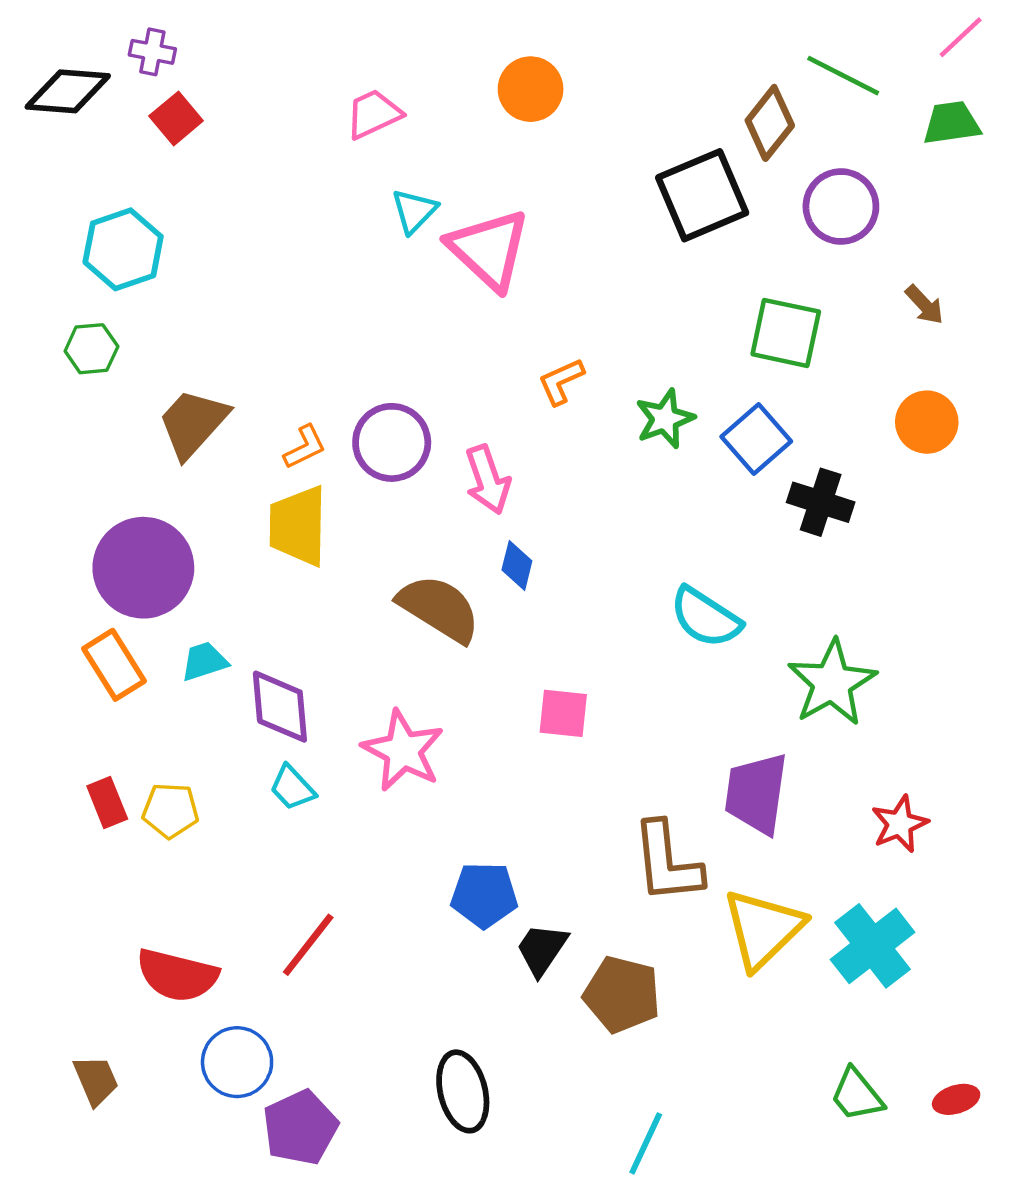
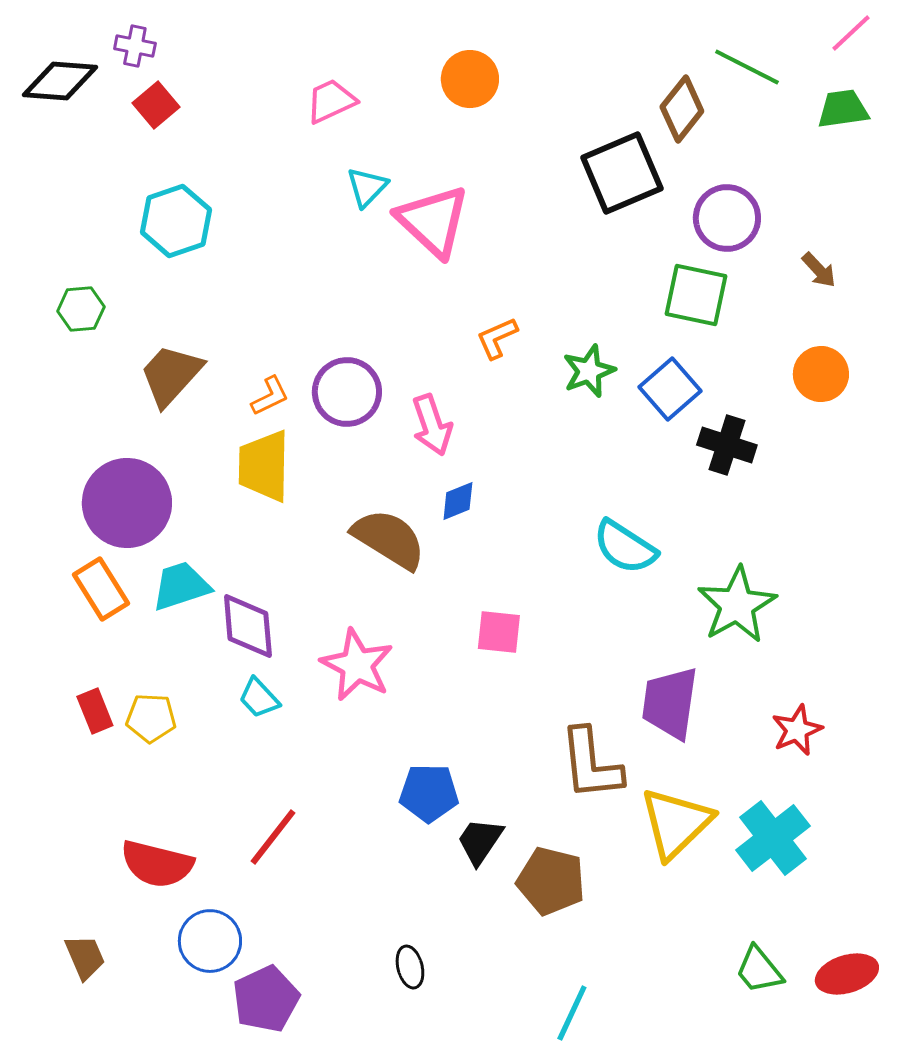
purple circle: (841, 206) -> (727, 218), moved
cyan hexagon: (123, 249) -> (176, 221), moved
blue diamond: (517, 565) -> (458, 501), turned 54
cyan trapezoid: (204, 661) -> (181, 586), size x1.4
black ellipse: (463, 1091) -> (410, 967), size x0.6
red ellipse: (956, 1099) -> (847, 974), size x1.5

